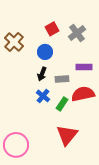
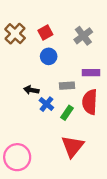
red square: (52, 29) -> (45, 33), moved
brown cross: (14, 42) -> (15, 34), moved
black arrow: (42, 74) -> (31, 90), moved, turned 80
red semicircle: (83, 94) -> (90, 102), turned -75

